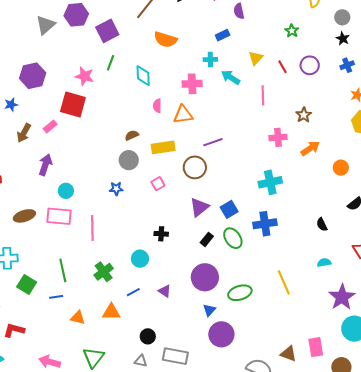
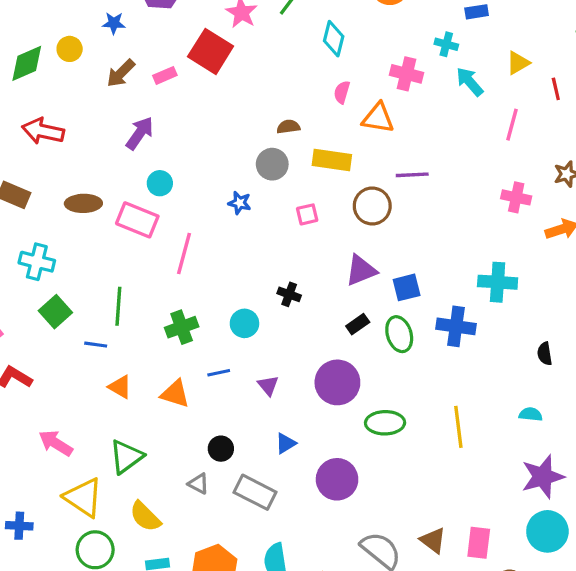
cyan cross: (270, 182) -> (498, 282), moved
blue triangle: (209, 310) -> (286, 443), moved

